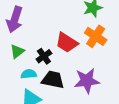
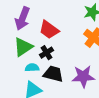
red trapezoid: (67, 43) -> (49, 30), moved
green triangle: (17, 51) -> (23, 47), size x1.5

